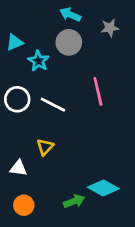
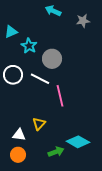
gray circle: (69, 42) -> (52, 59), moved
pink line: (98, 91) -> (60, 96), moved
yellow triangle: (45, 147) -> (39, 124), moved
white triangle: (19, 168) -> (19, 135), moved

